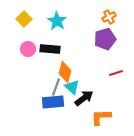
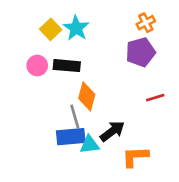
yellow square: (24, 19) -> (51, 29), moved
gray line: (56, 87) -> (75, 116), turned -36
cyan triangle: (72, 87) -> (90, 145), moved, turned -49

